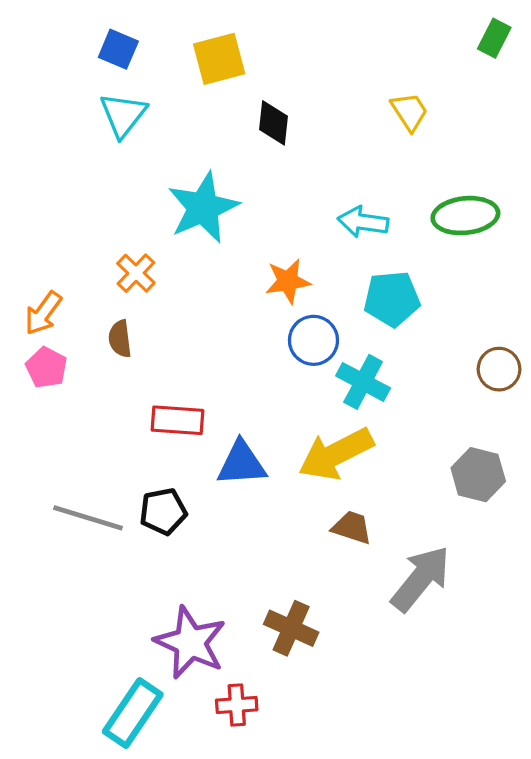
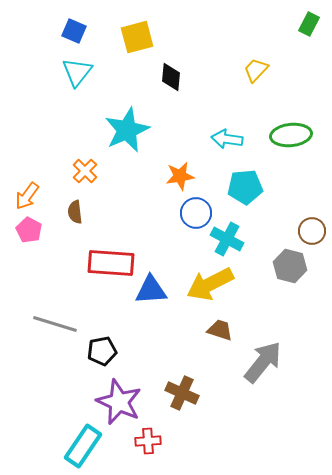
yellow trapezoid: (409, 112) -> (256, 70), turned -104
red rectangle: (178, 420) -> (111, 263), size x1.4
gray hexagon: (478, 475) -> (290, 266), moved
black pentagon: (163, 511) -> (102, 351), moved

